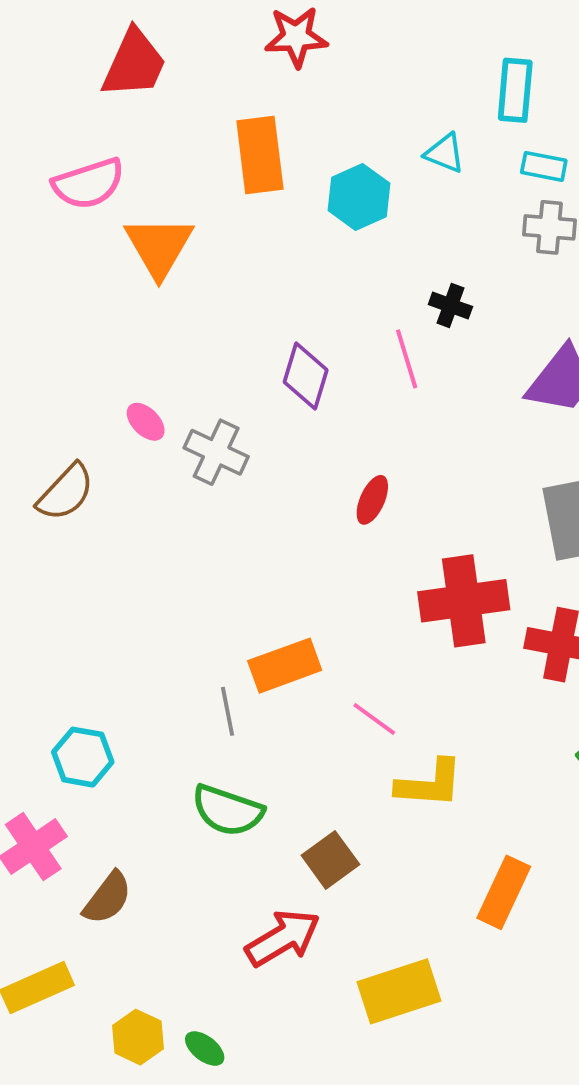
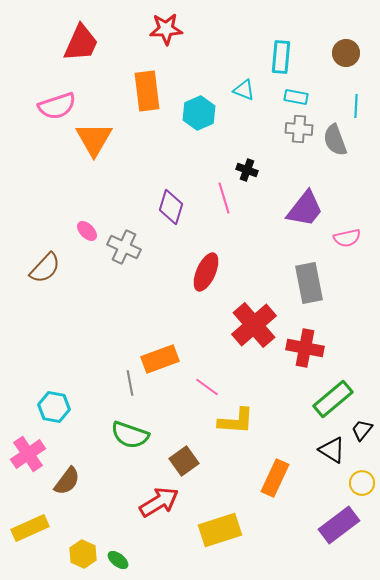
red ellipse: (372, 500) -> (206, 272), size x1.5
red cross: (464, 601) -> (254, 325), turned -33

